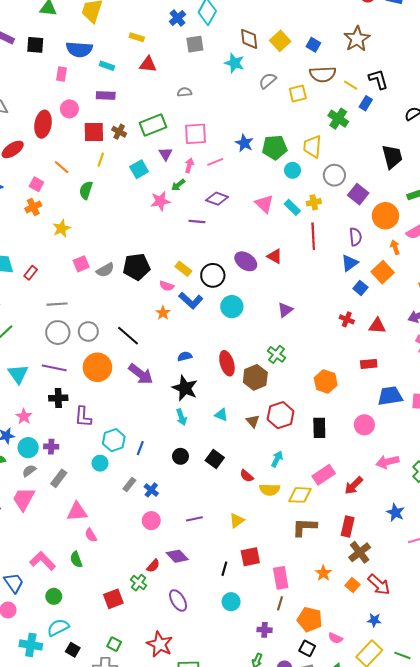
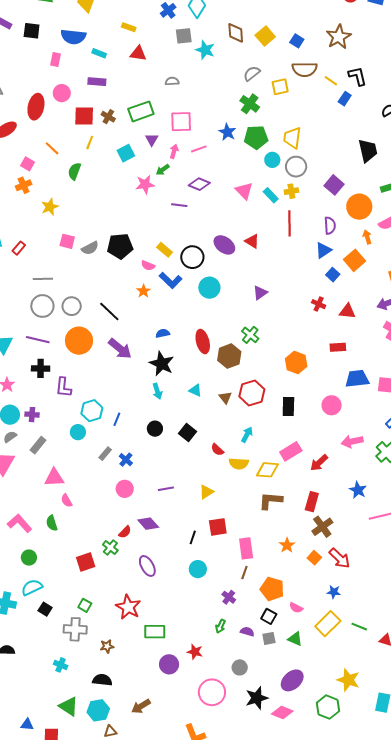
cyan star: (234, 63) -> (205, 50), moved
green cross: (338, 119) -> (250, 104), moved
gray circle: (334, 175) -> (296, 167), moved
pink square: (81, 264) -> (67, 241), turned 35
purple cross: (265, 630) -> (229, 597), turned 32

